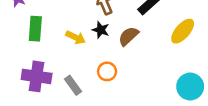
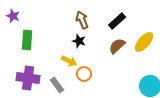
brown semicircle: (128, 36) -> (117, 46), moved
yellow arrow: (76, 37) -> (69, 61), moved

